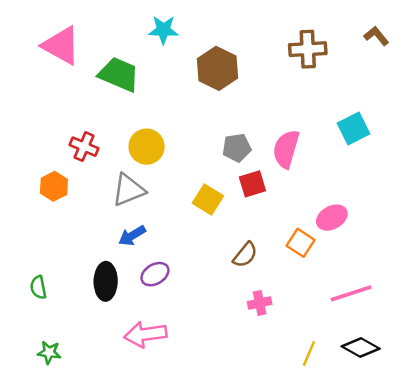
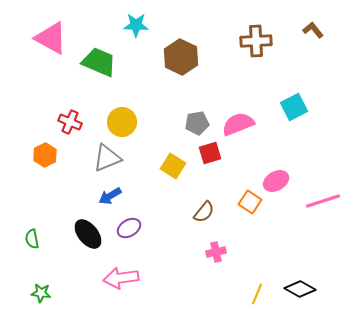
pink semicircle: (286, 149) -> (238, 124), turned 52
black ellipse: (106, 281) -> (88, 234), turned -40
pink line: (351, 293) -> (323, 201), moved

